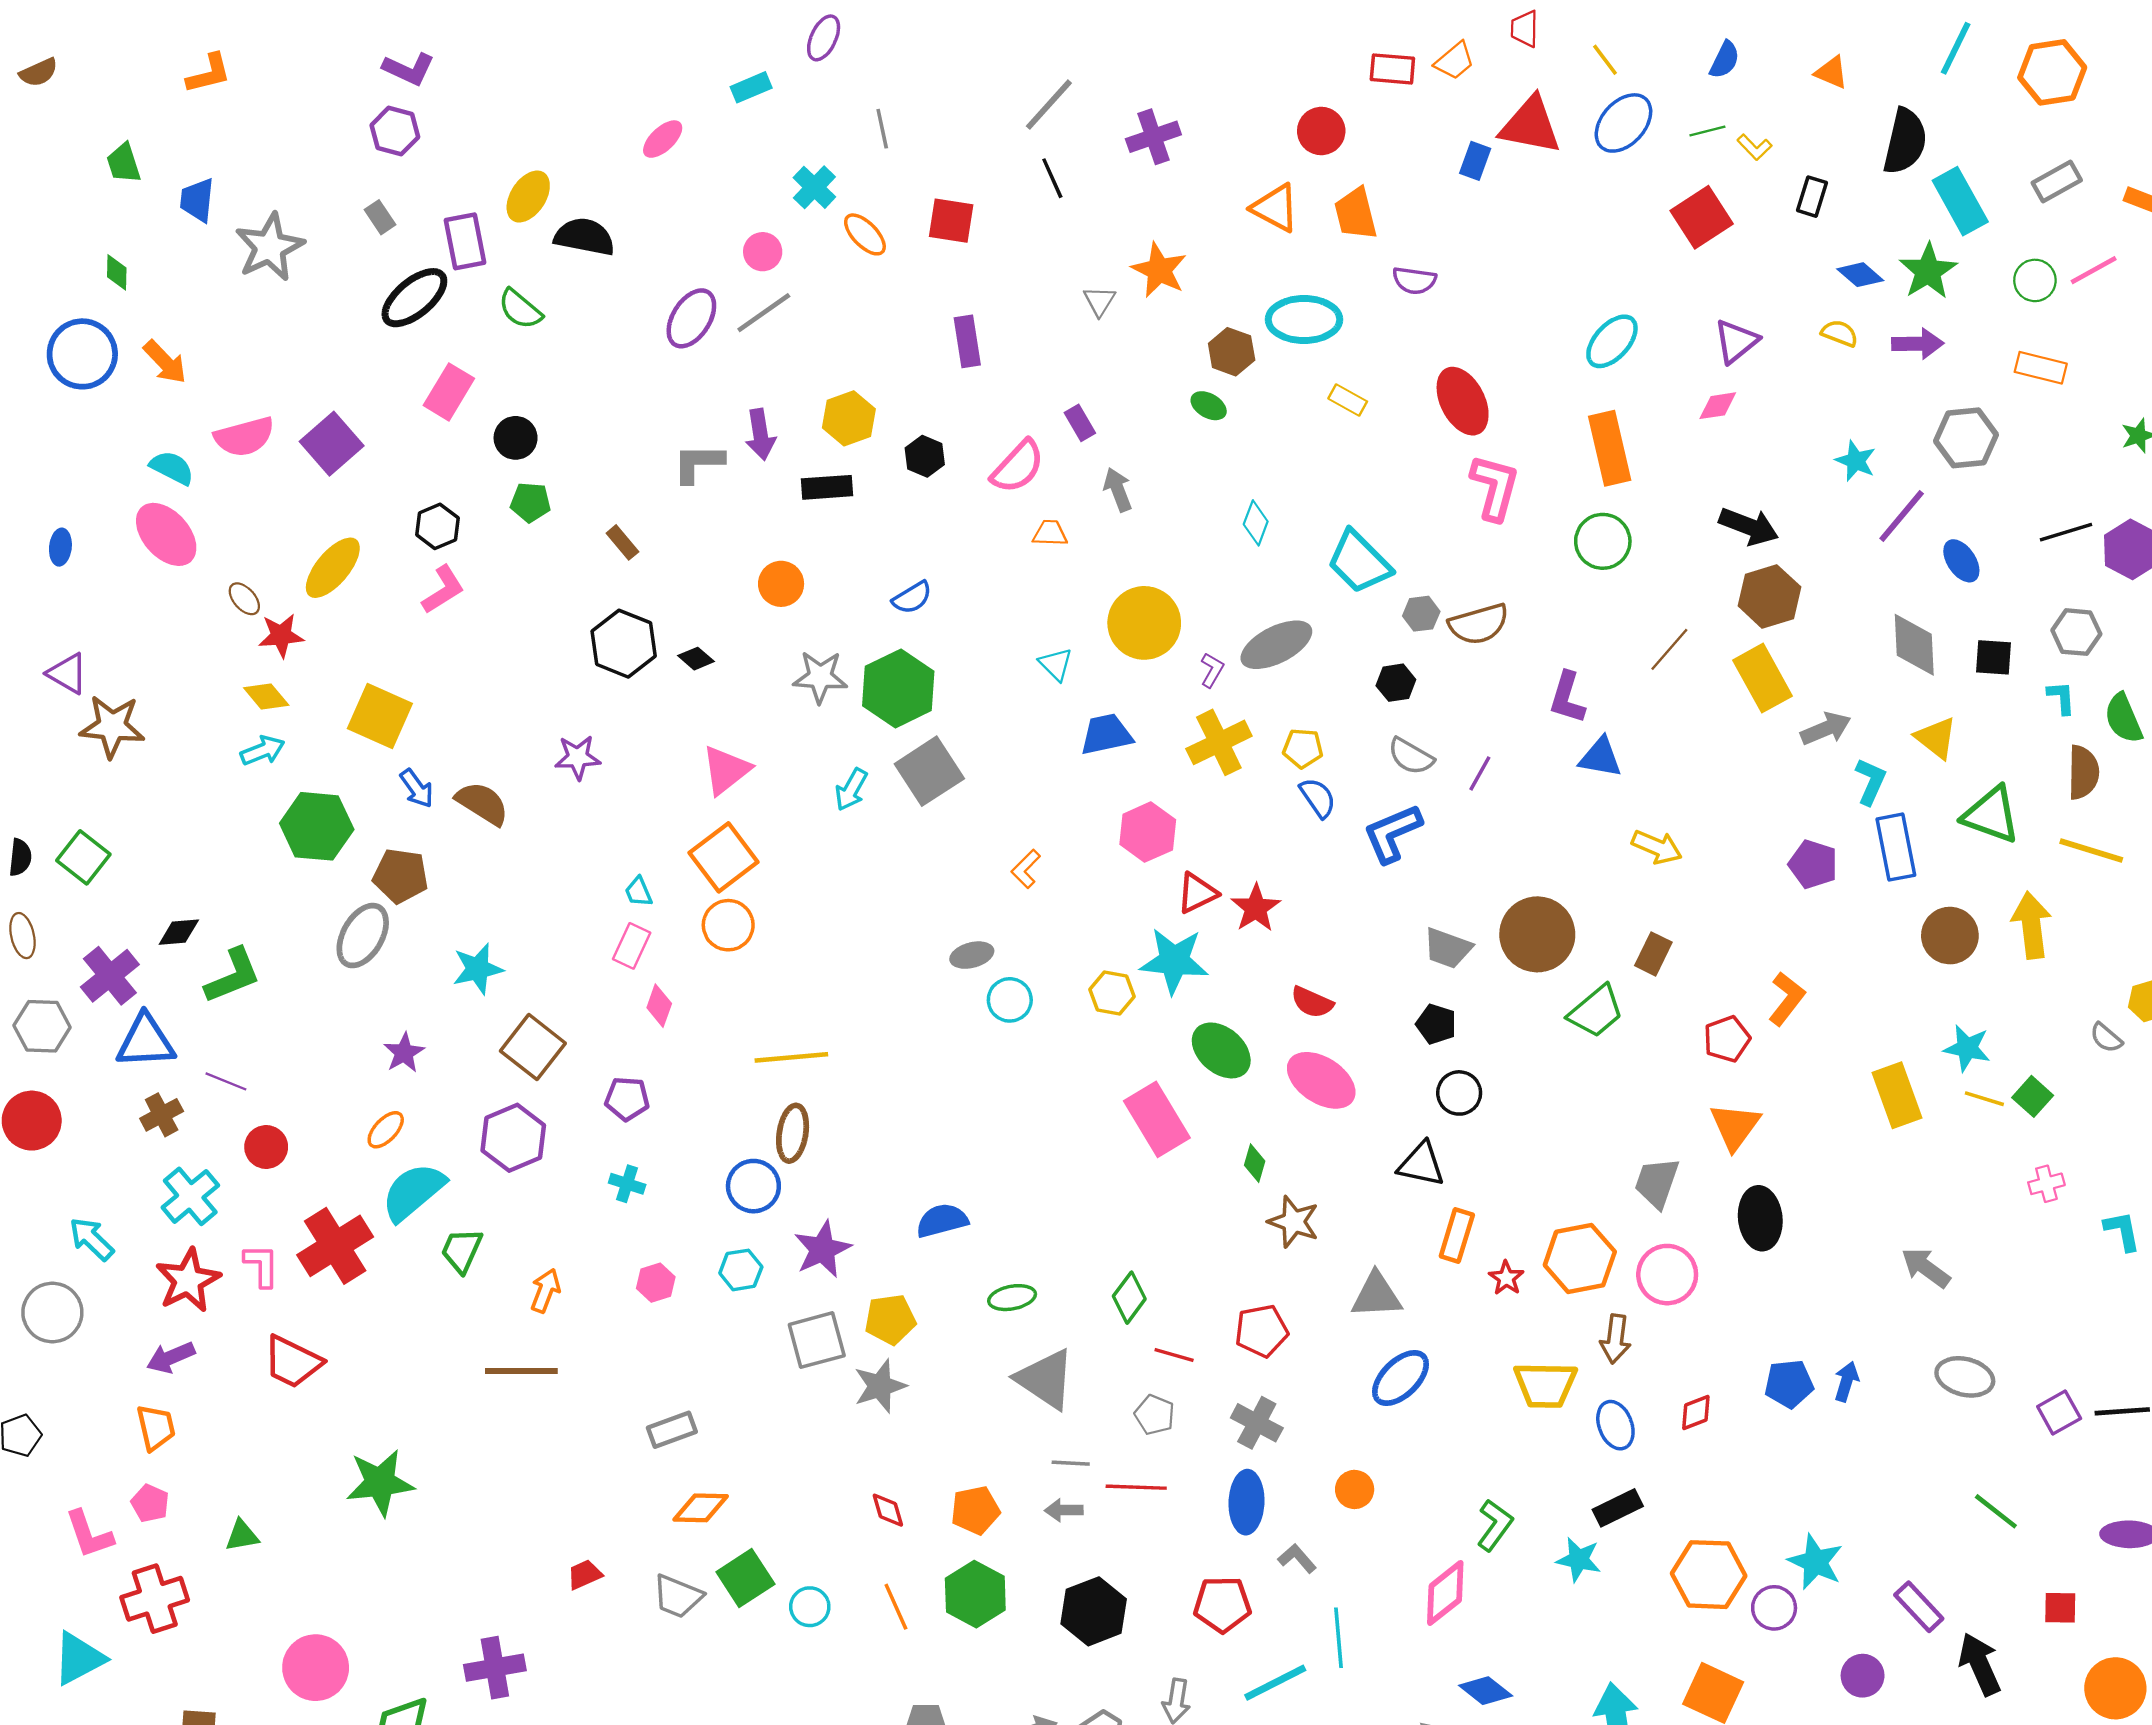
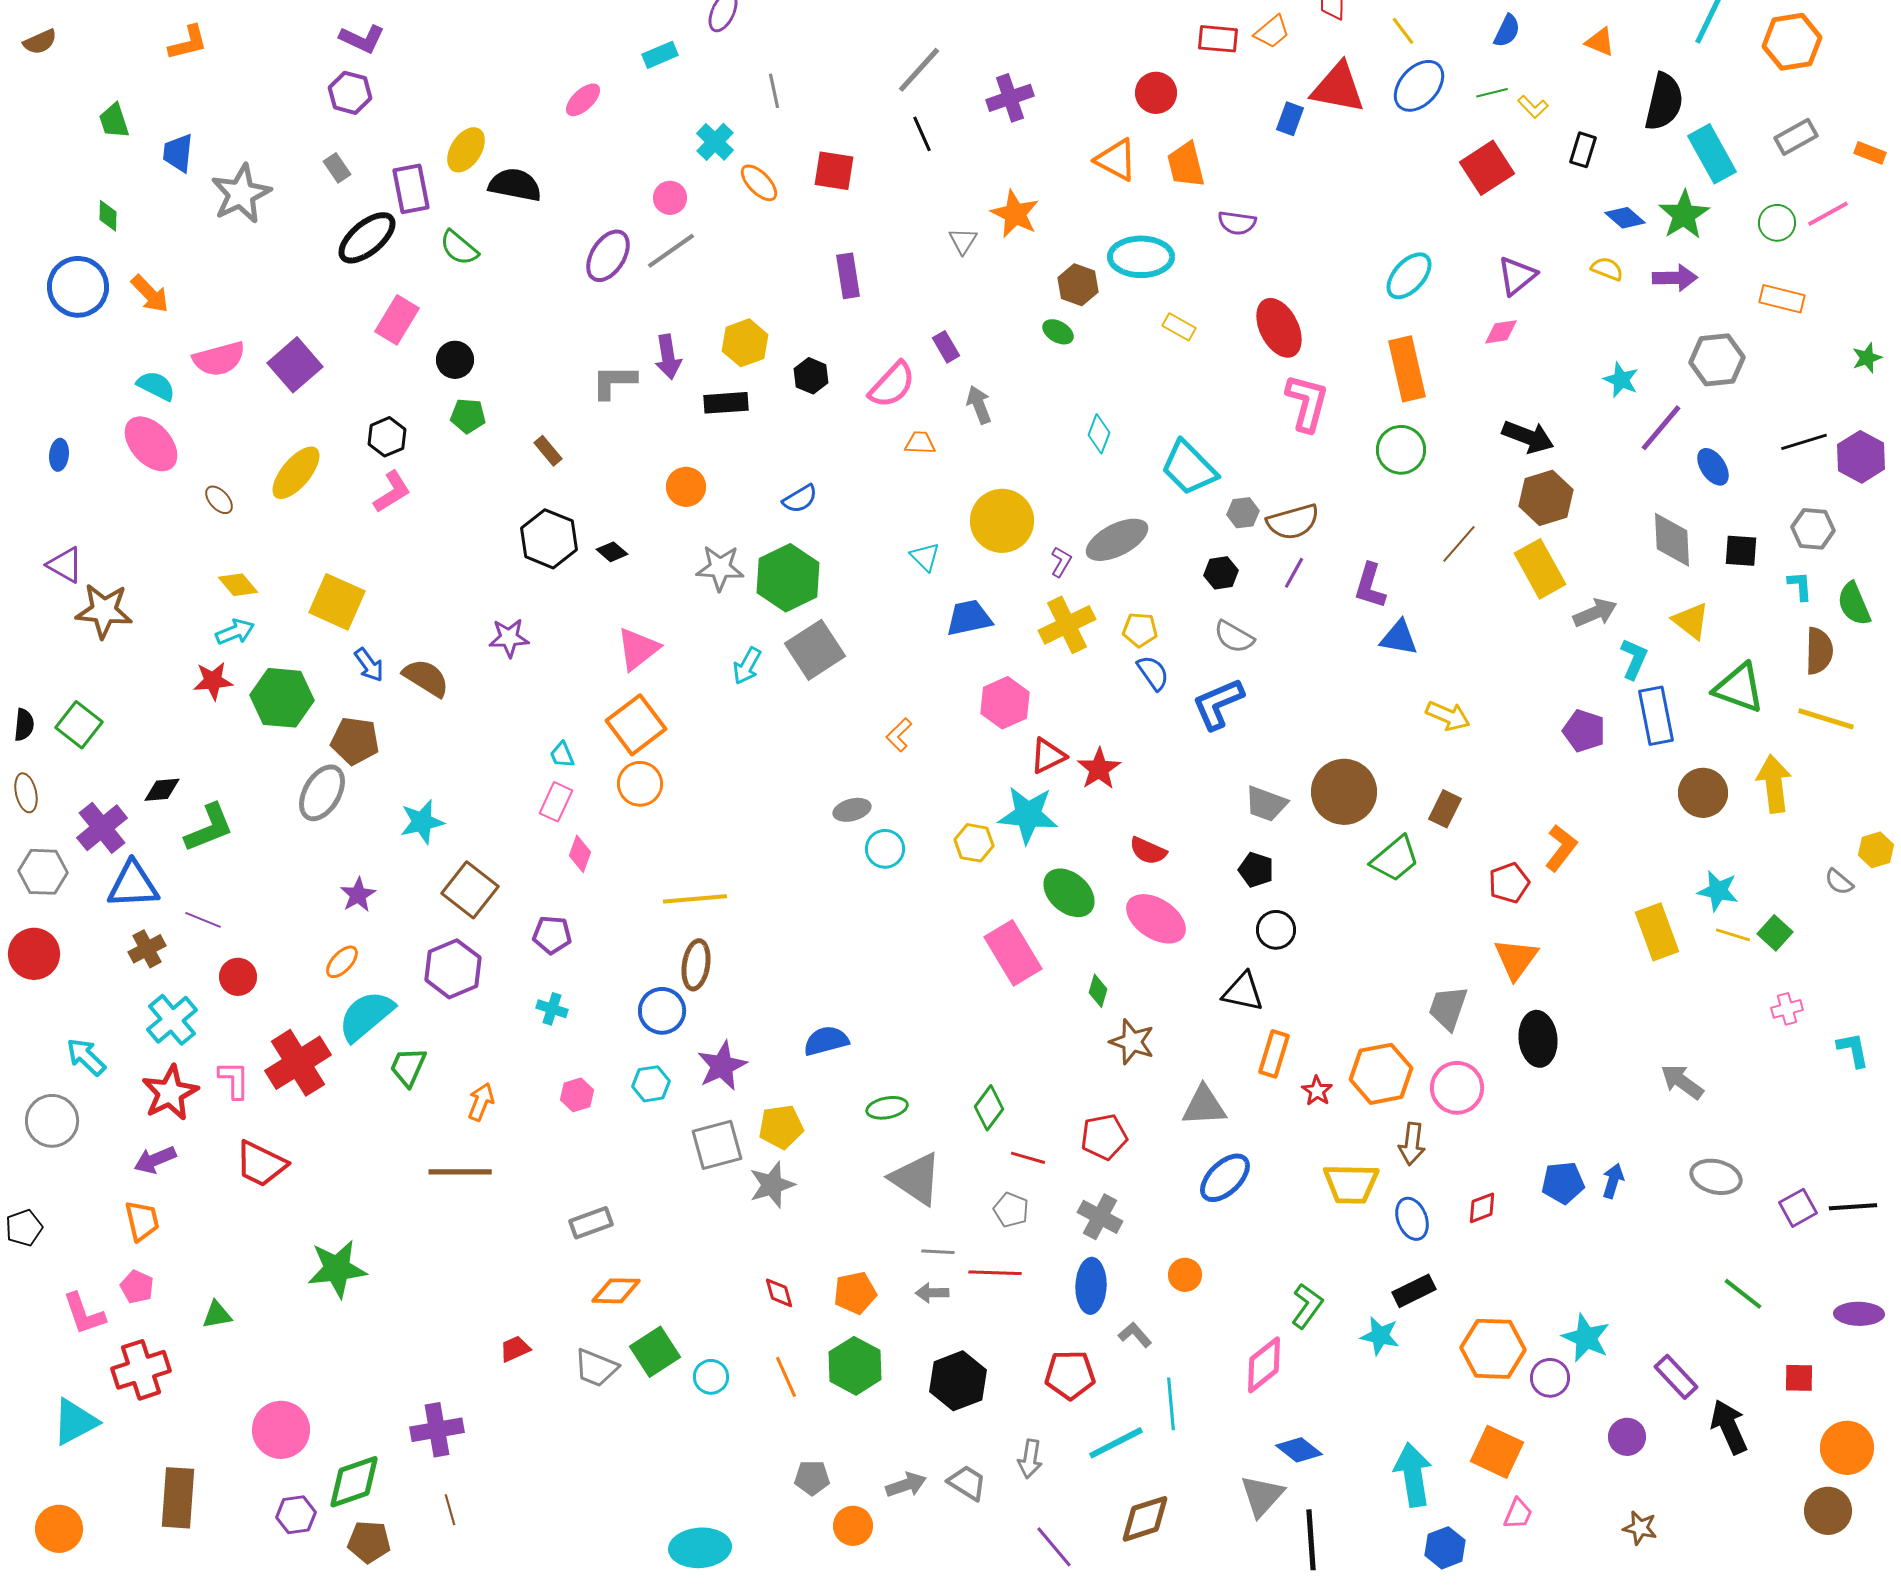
red star: (281, 636) -> (213, 681), moved
purple line: (1480, 773) -> (1294, 573), moved

